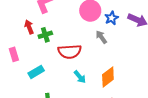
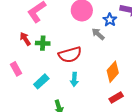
blue star: (112, 18) -> (110, 20), moved
green cross: (45, 35) -> (43, 43), turned 32
cyan arrow: (80, 77) -> (74, 79), moved, turned 56

